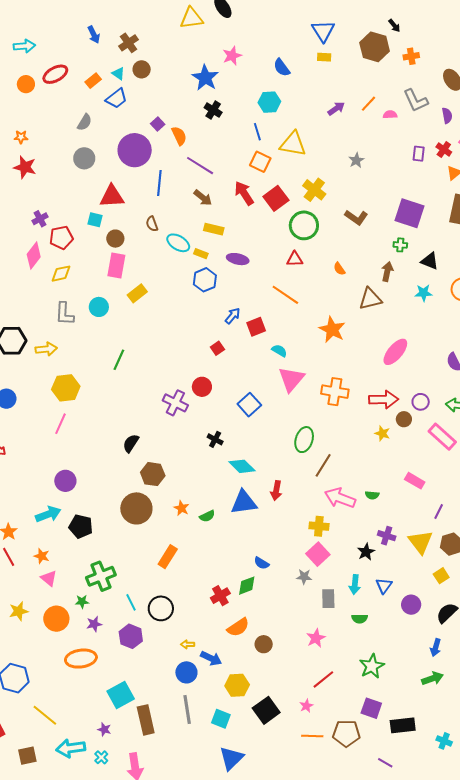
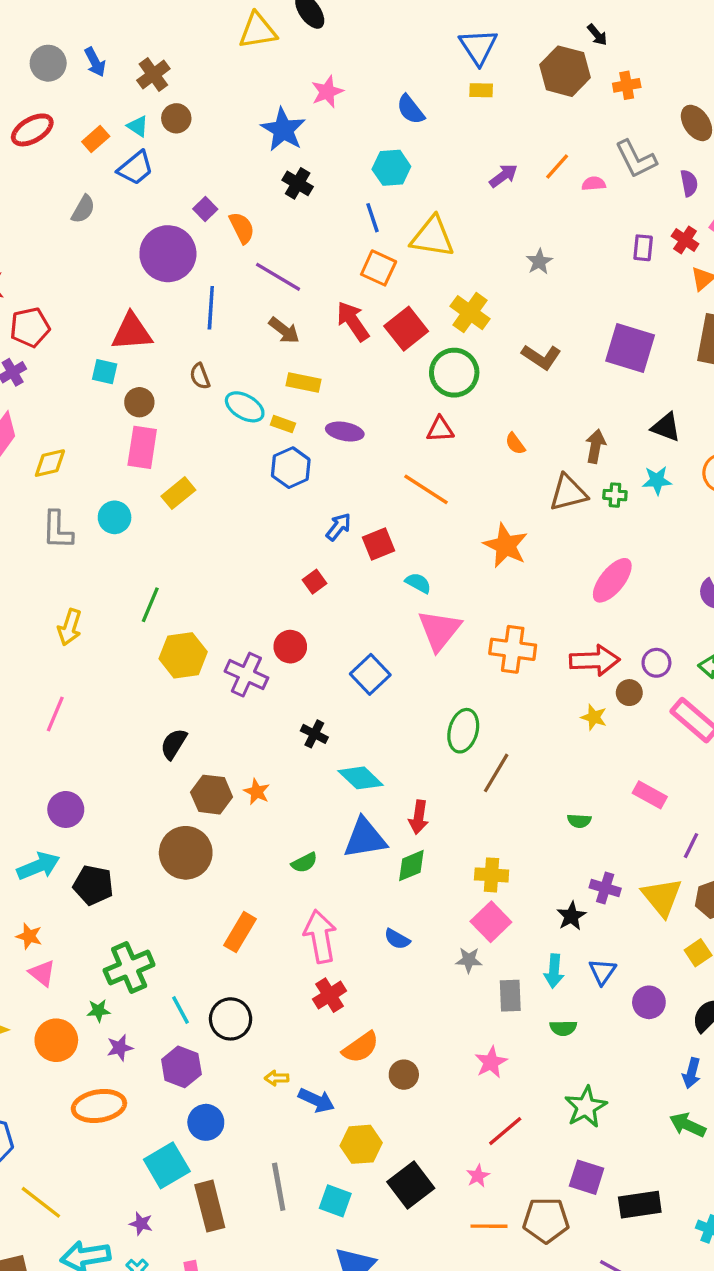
gray circle: (84, 158) -> (48, 63), moved
red pentagon: (61, 238) -> (30, 327), moved
green cross: (400, 245) -> (615, 495), moved
yellow arrow: (46, 349) -> (70, 627), moved, turned 115
yellow hexagon: (66, 388) -> (183, 655), moved
pink arrow: (340, 498) -> (320, 936), moved, turned 60
orange star: (181, 508) -> (257, 792), moved
green diamond: (247, 586) -> (411, 866), moved
blue circle: (186, 672) -> (206, 1122), moved
green arrow: (432, 678) -> (688, 1125), turned -135

